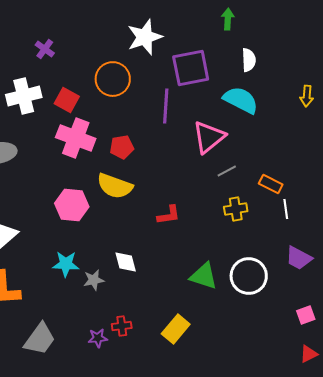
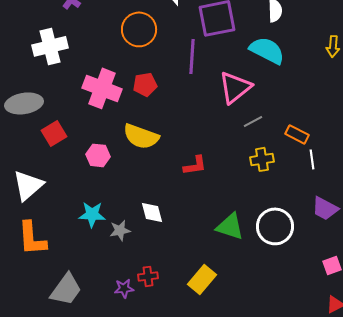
red square: (67, 100) -> (54, 133), moved, turned 30
red pentagon: (122, 147) -> (145, 84), moved
pink hexagon: (72, 205) -> (98, 155), size x0.7

